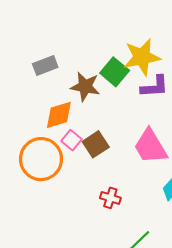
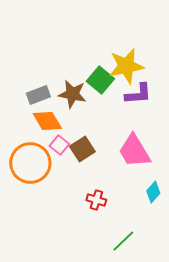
gray rectangle: (45, 65) -> (38, 95), moved
orange diamond: (59, 115) -> (47, 121), turned 76

